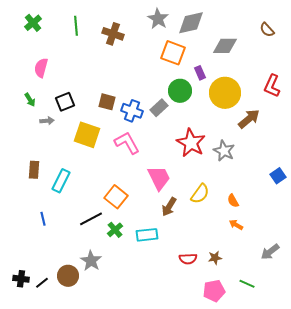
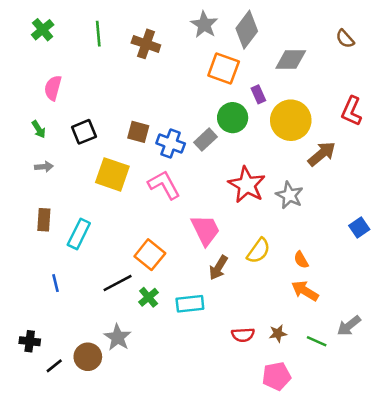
gray diamond: (191, 23) -> (247, 30), turned -40
gray arrow: (47, 121) -> (44, 167), moved
orange arrow: (236, 225) -> (305, 291), size x1.5
black cross: (21, 279) -> (30, 341), moved
green line: (247, 284) -> (317, 341), moved

